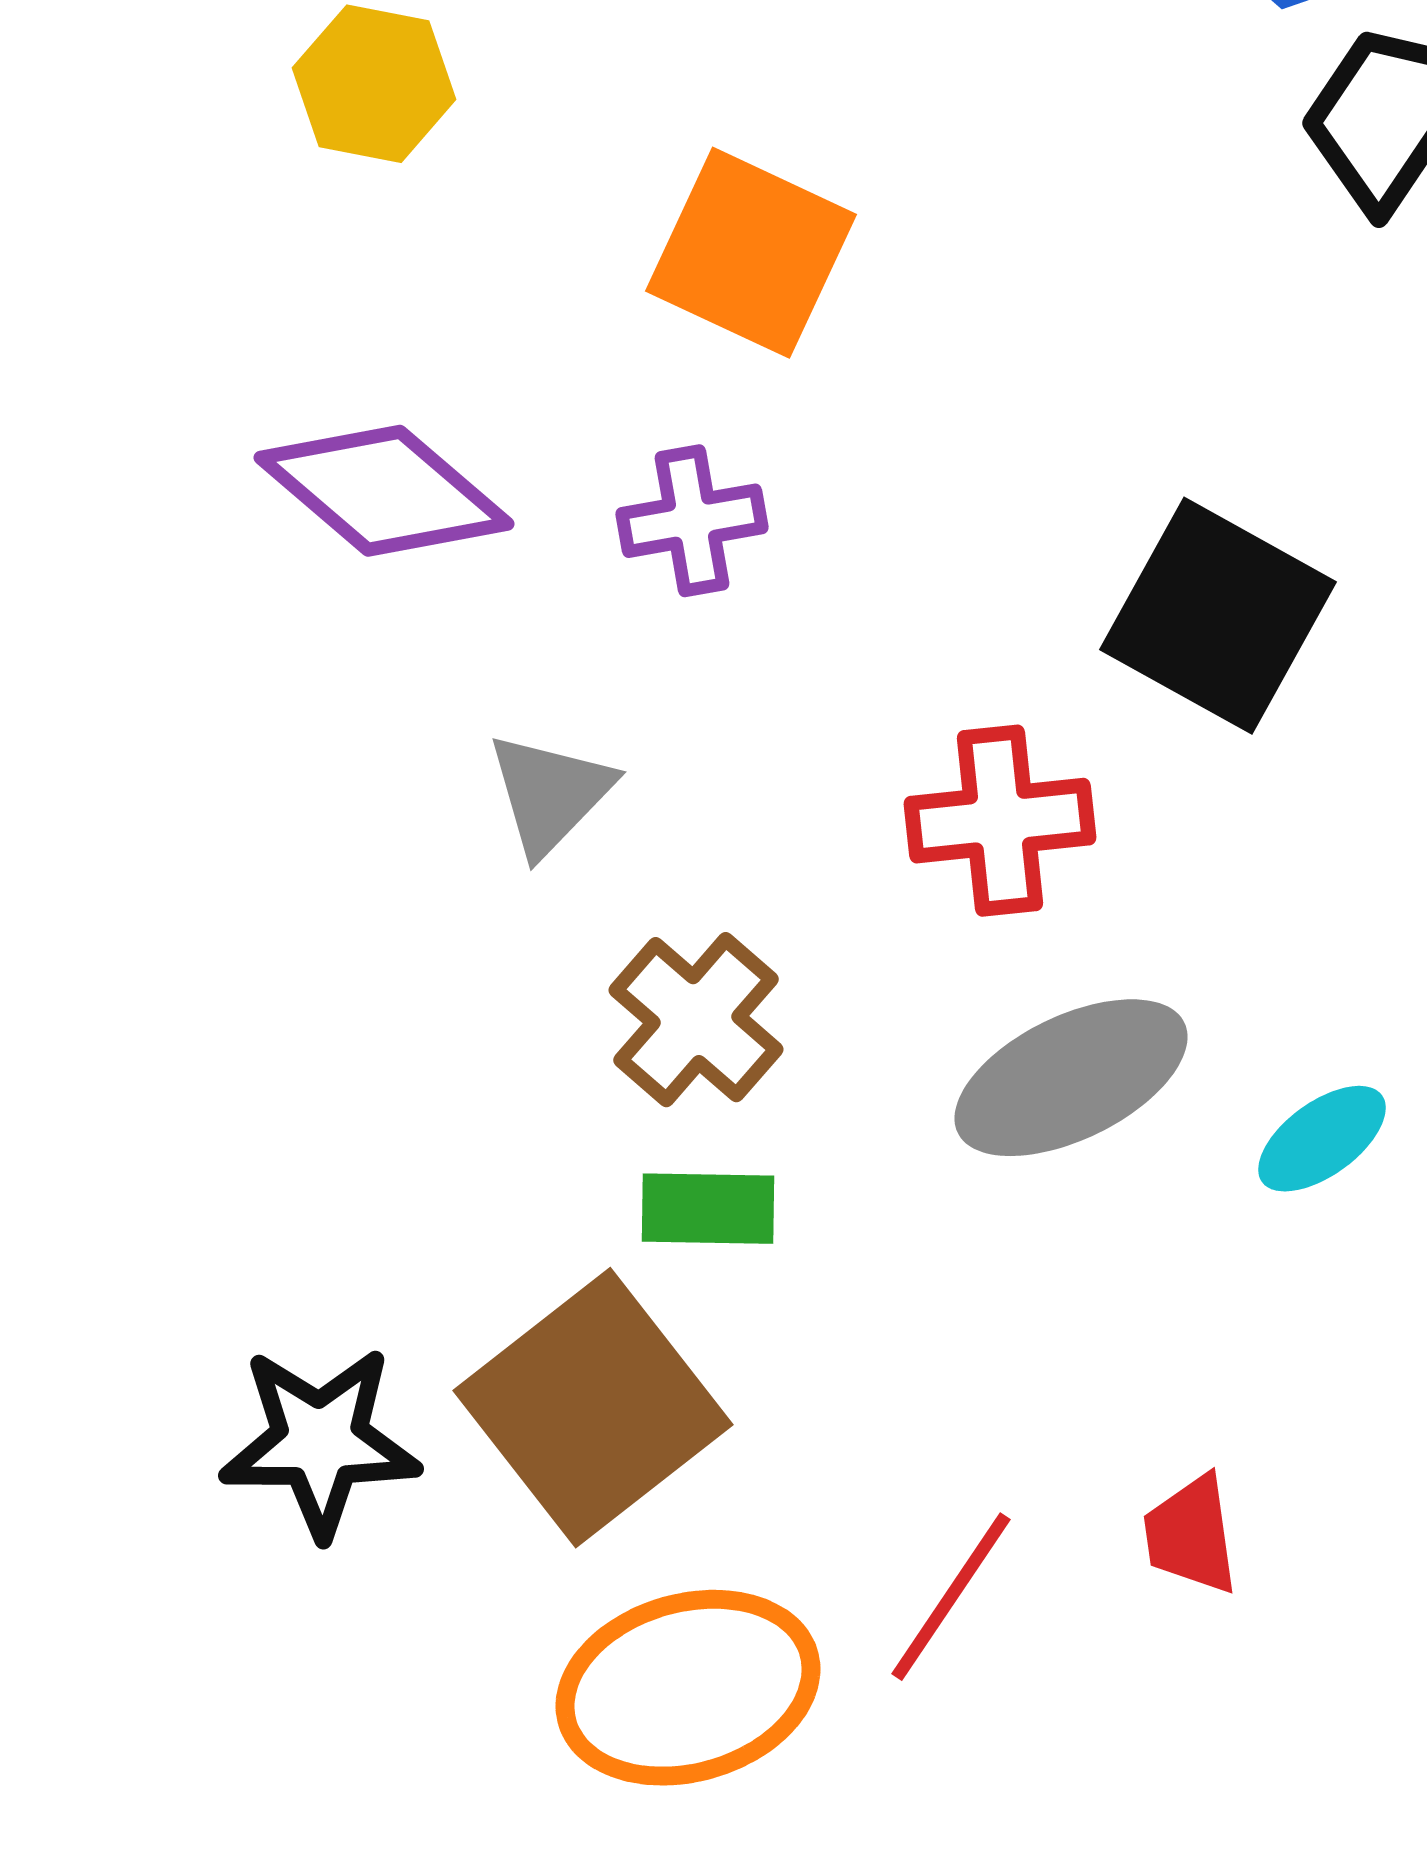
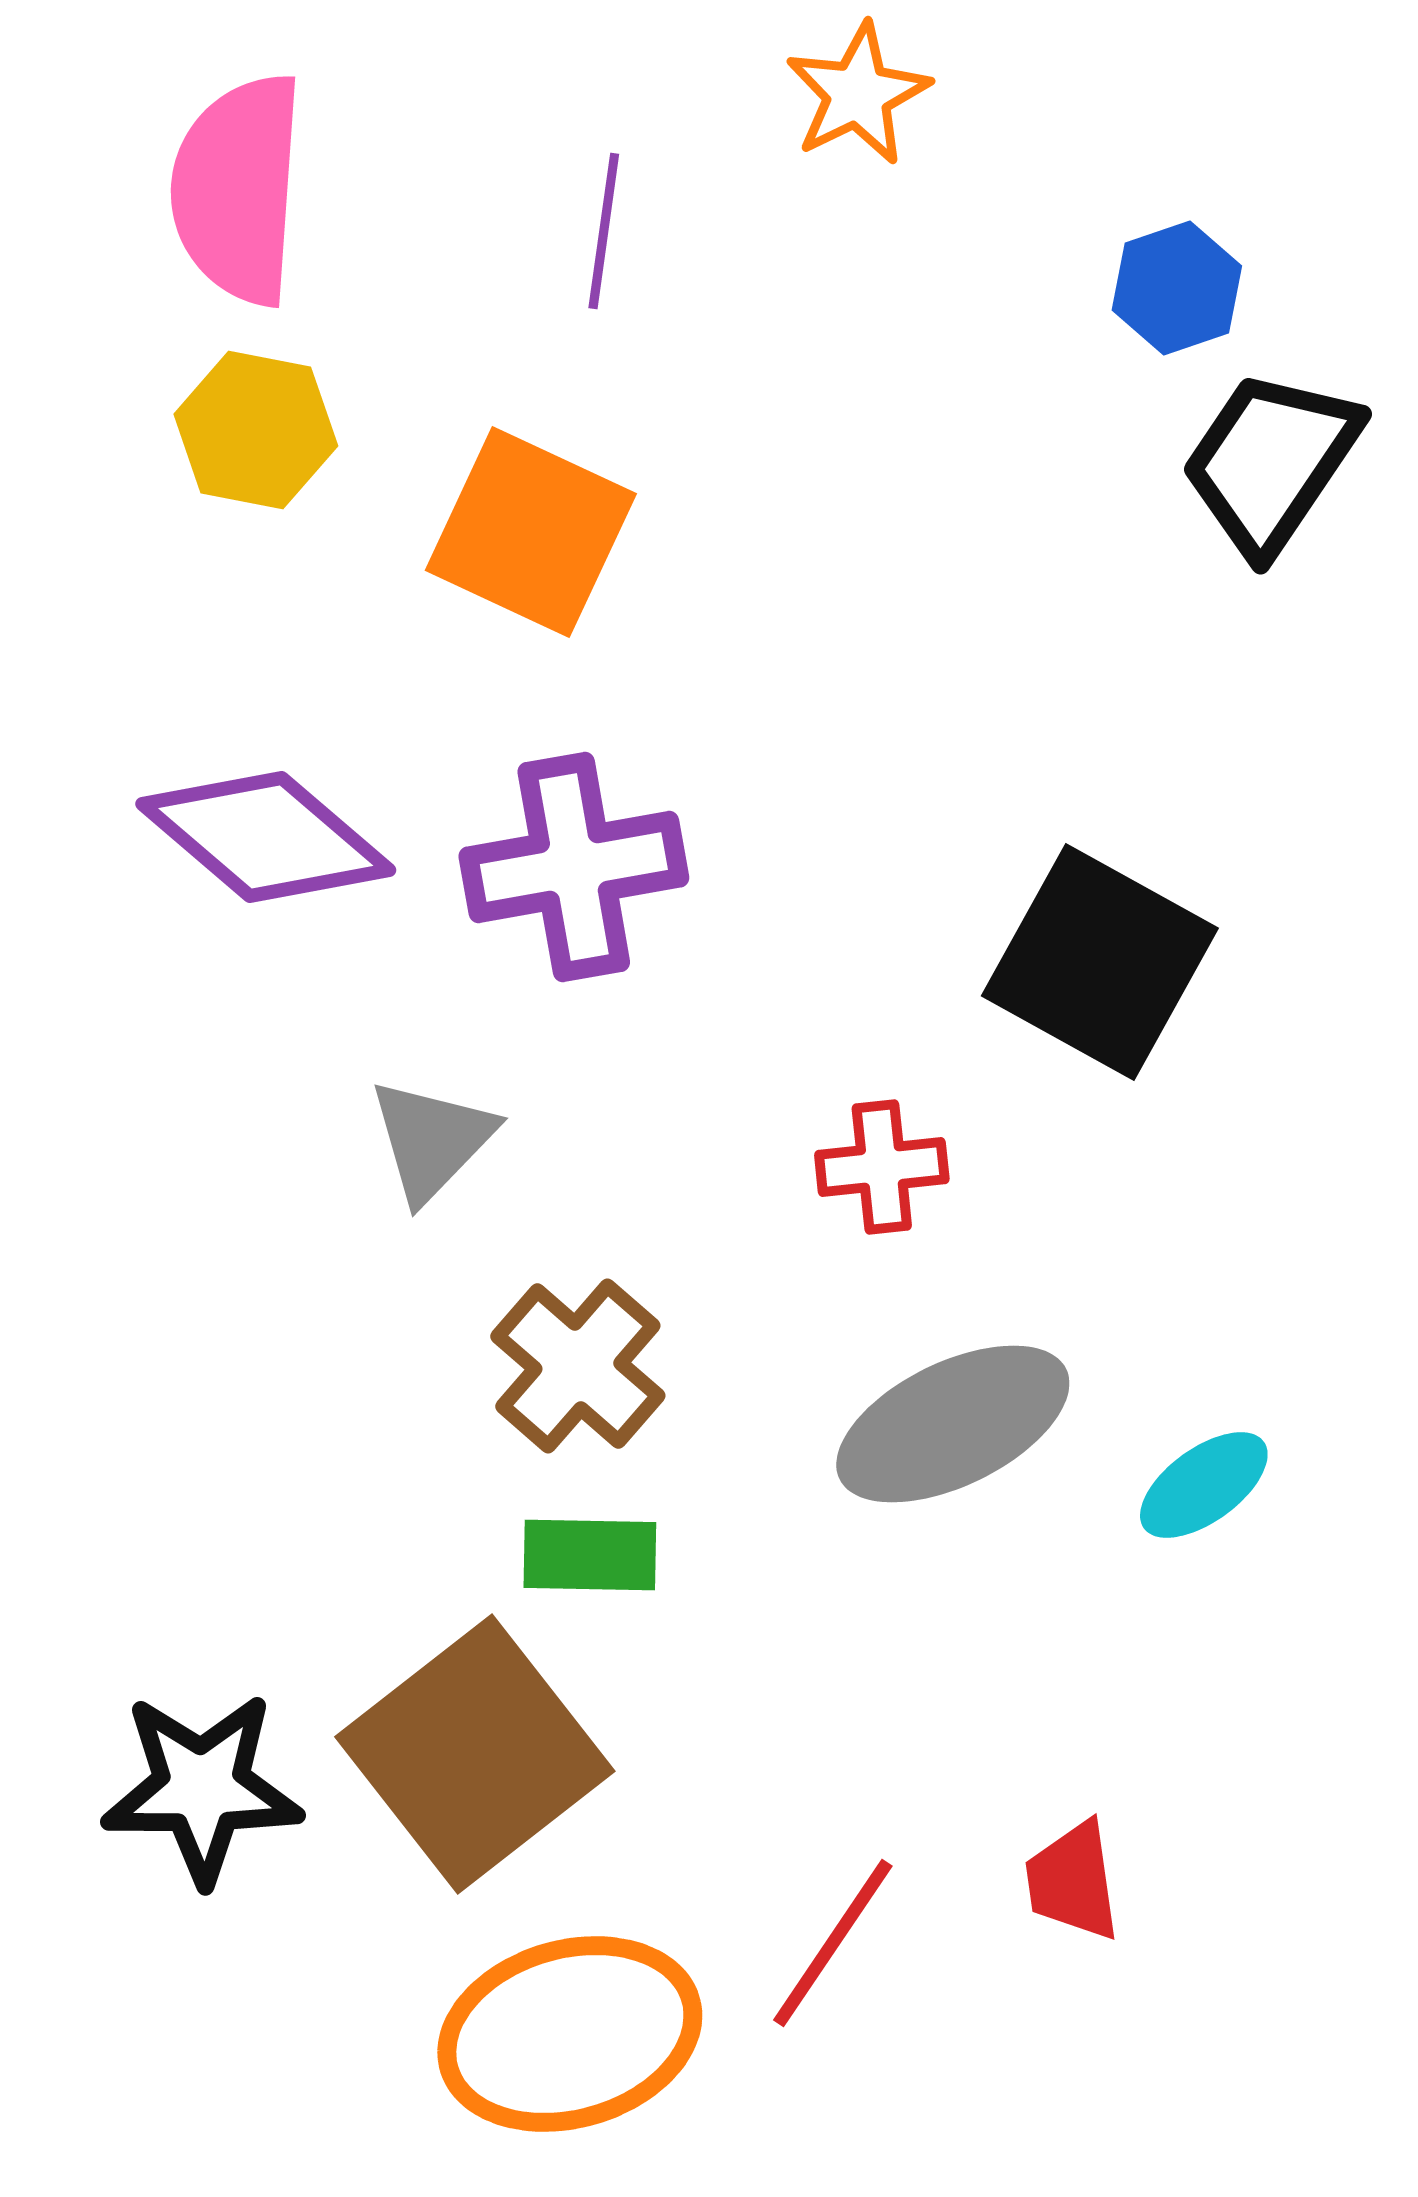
orange square: (751, 253) -> (531, 532), moved
purple cross: (692, 521) -> (574, 867), size x1.5
red cross: (1000, 821) -> (882, 1167), size x0.7

